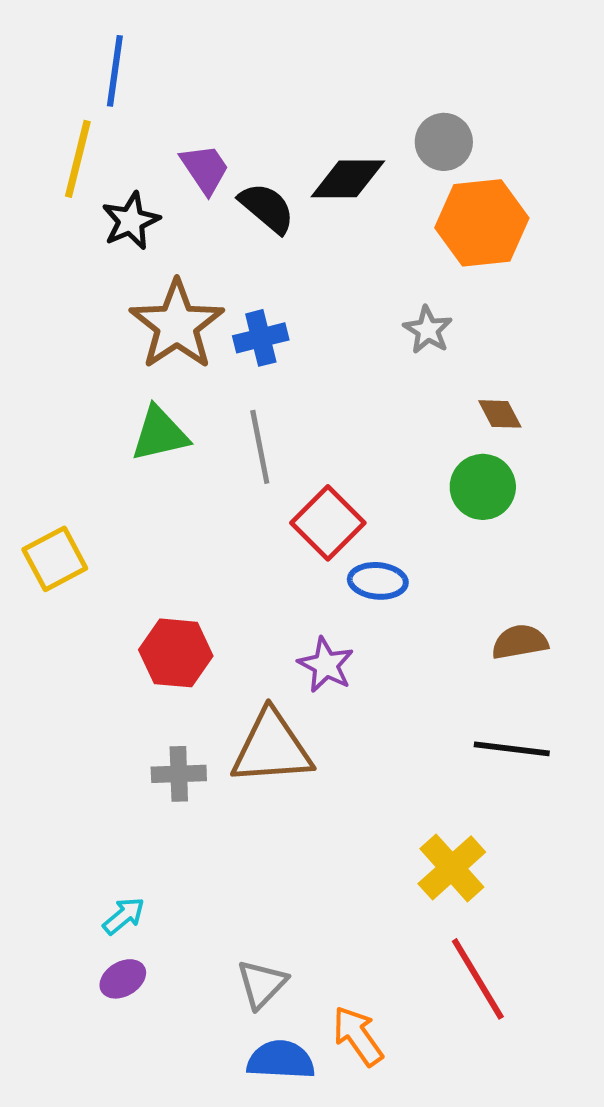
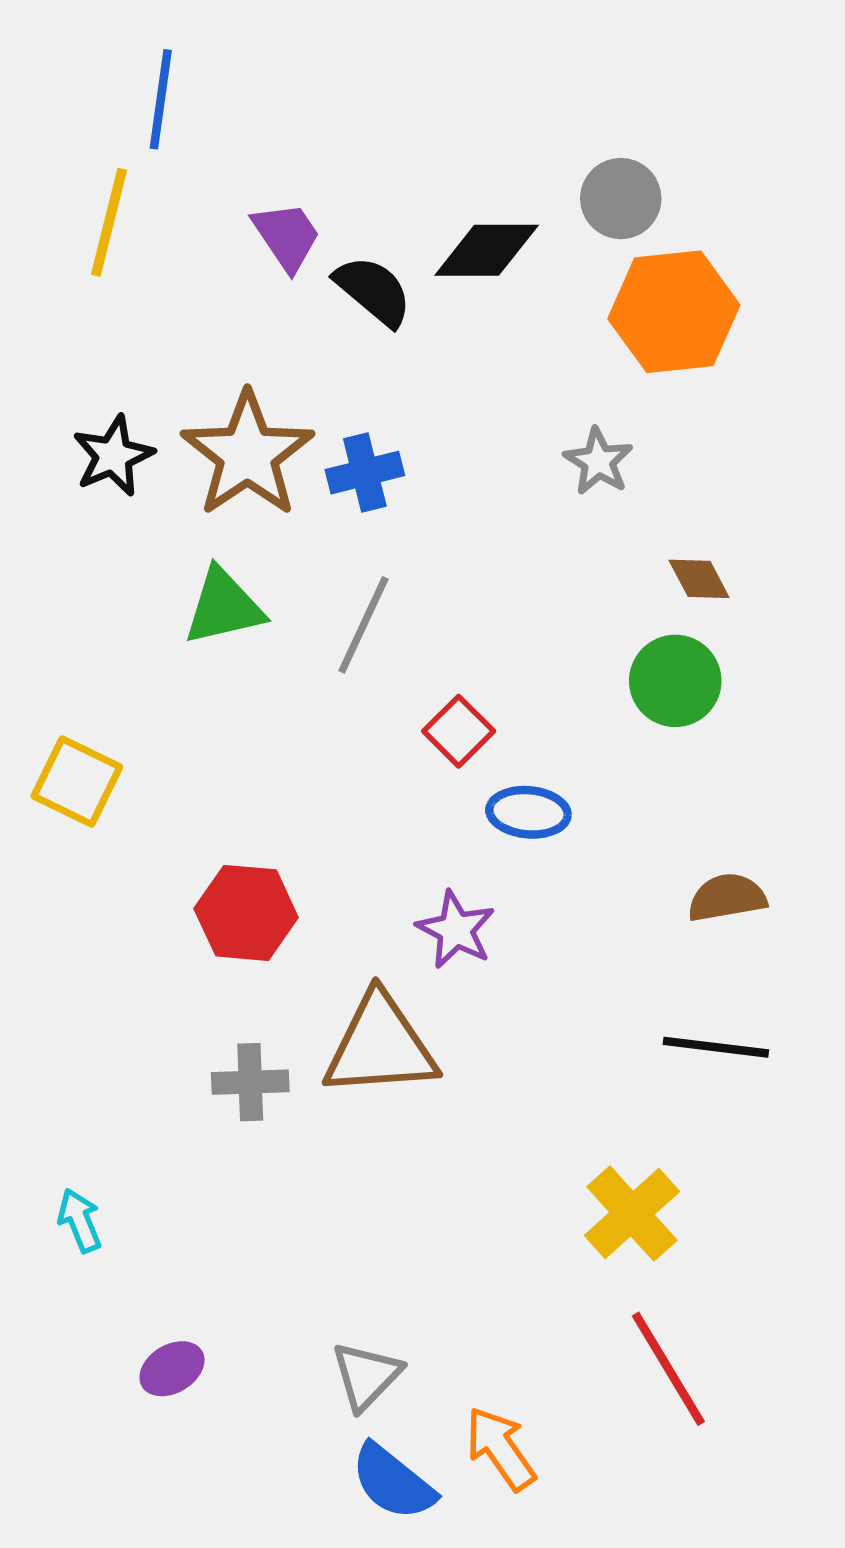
black star: (131, 221) -> (113, 456), moved
gray line: (260, 447) -> (364, 625), turned 36
red square: (328, 523) -> (459, 731), size x0.7
yellow square: (55, 559) -> (77, 782), turned -36
cyan arrow: (124, 916) -> (80, 1221), moved, turned -72
blue semicircle: (281, 1060) -> (393, 1482), turned -144

